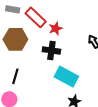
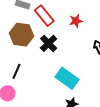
red star: (56, 28) -> (76, 21), moved
black cross: (51, 50) -> (49, 43), moved, turned 30

